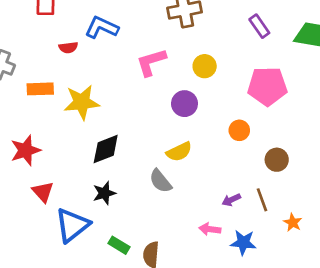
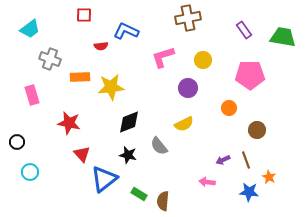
red star: (26, 150) -> (69, 123), turned 30
gray semicircle: (160, 181) -> (159, 146), moved
black star: (104, 193) -> (128, 155), turned 30
blue star: (243, 243) -> (249, 192), moved

